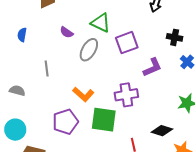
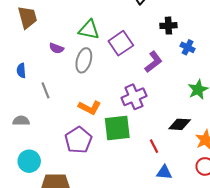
blue semicircle: (22, 35) -> (21, 71), moved

